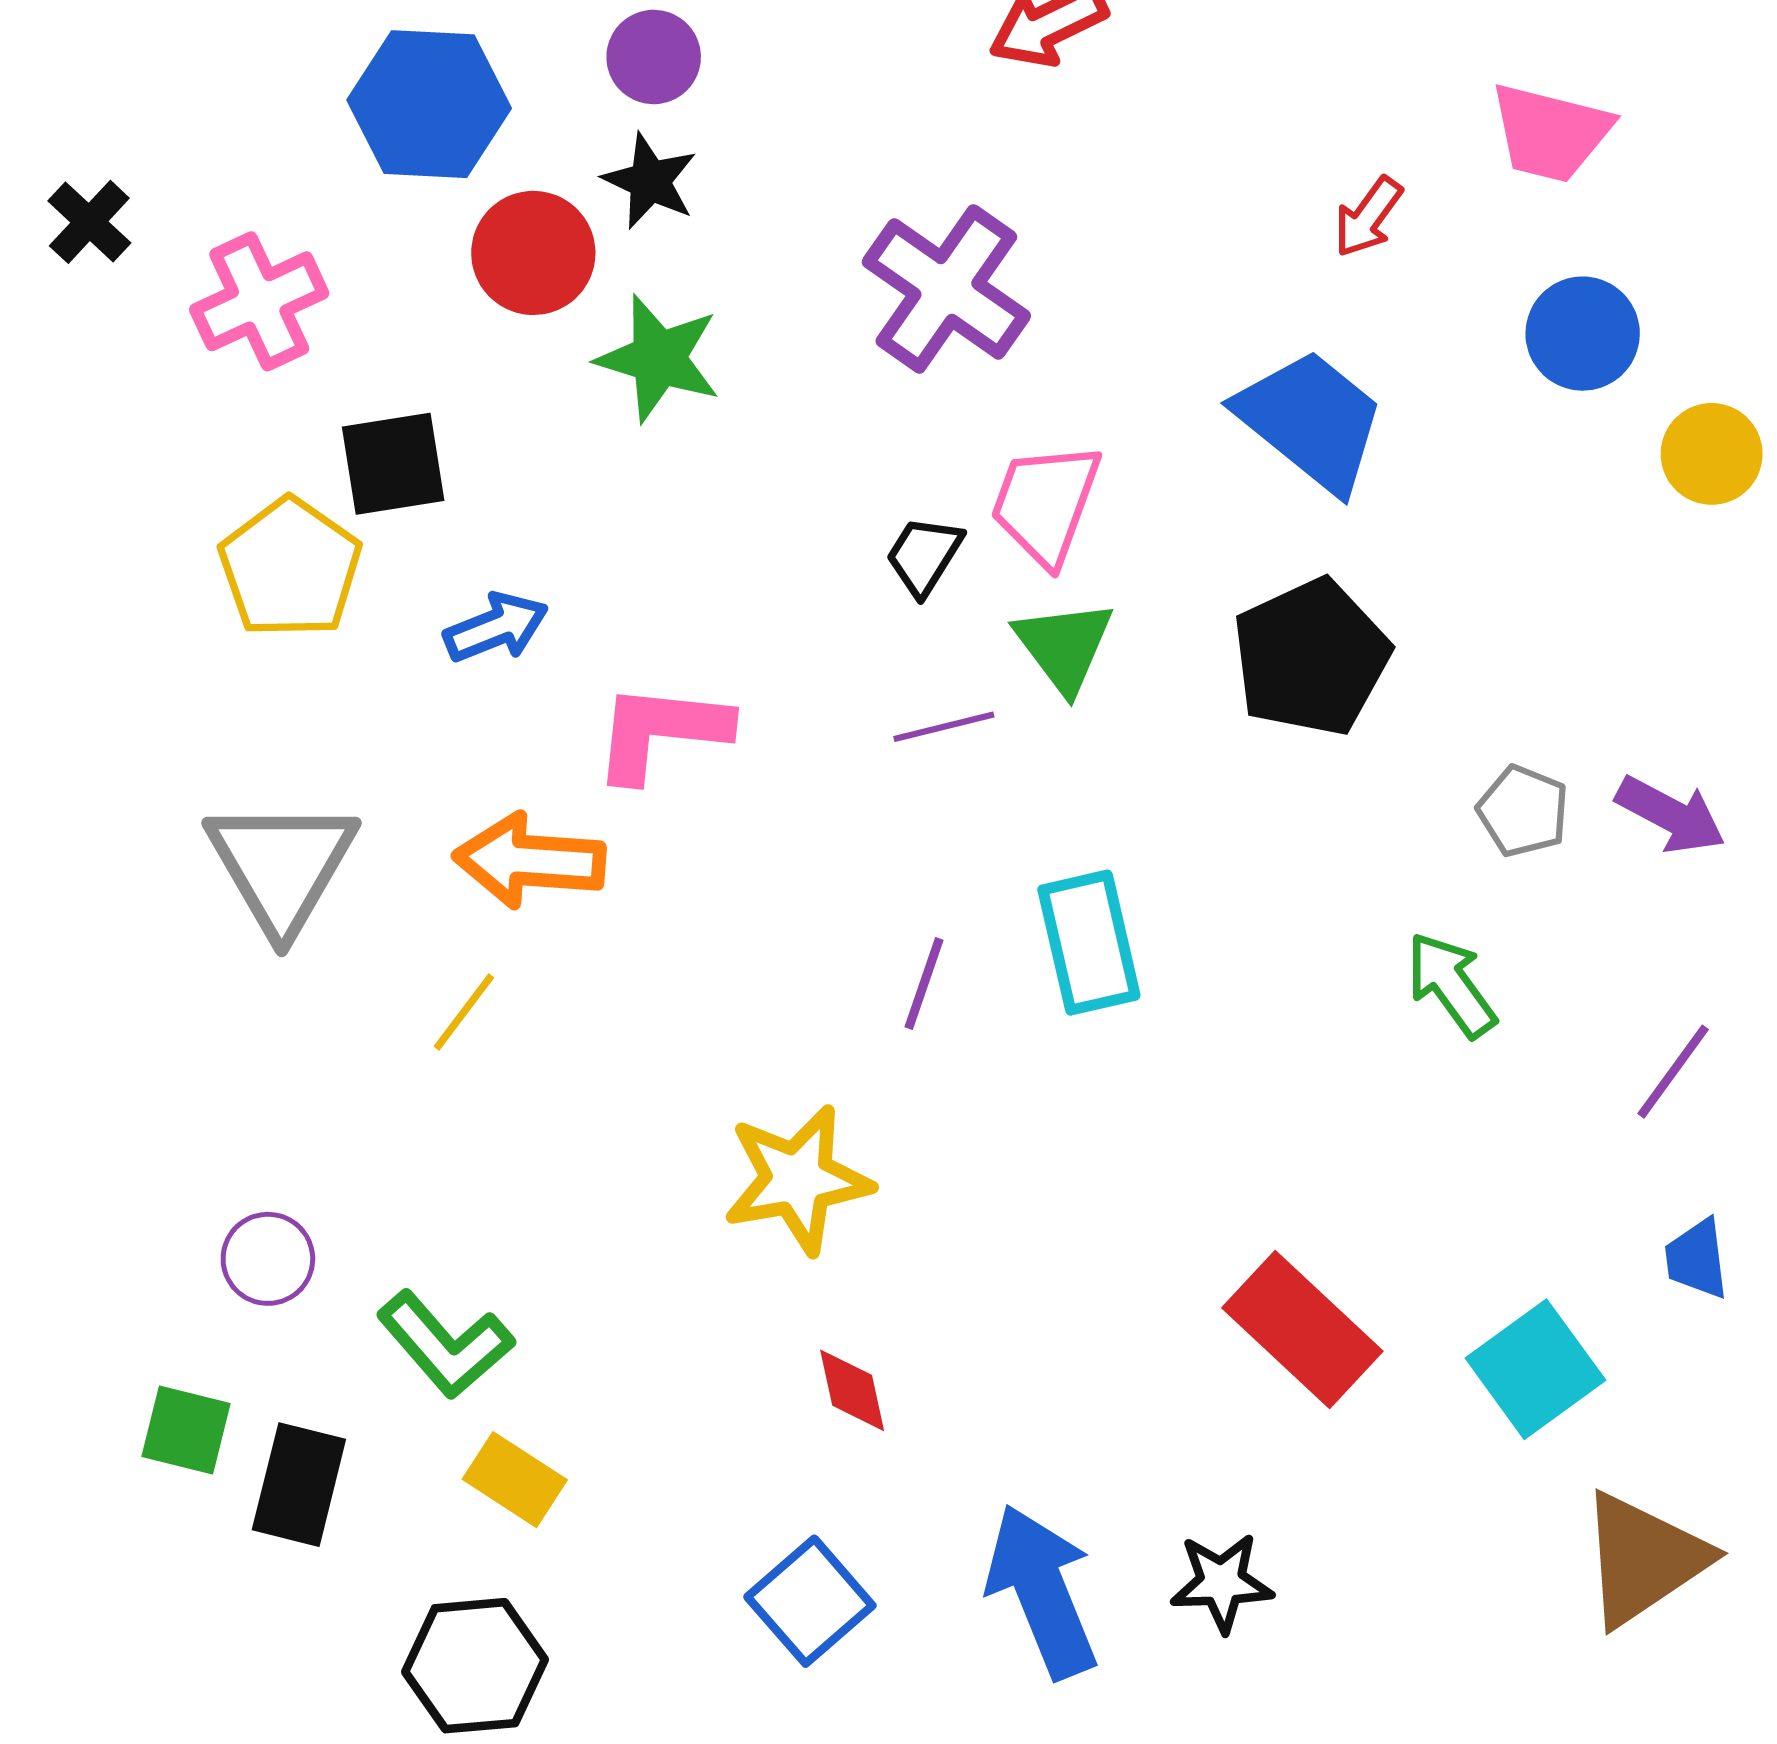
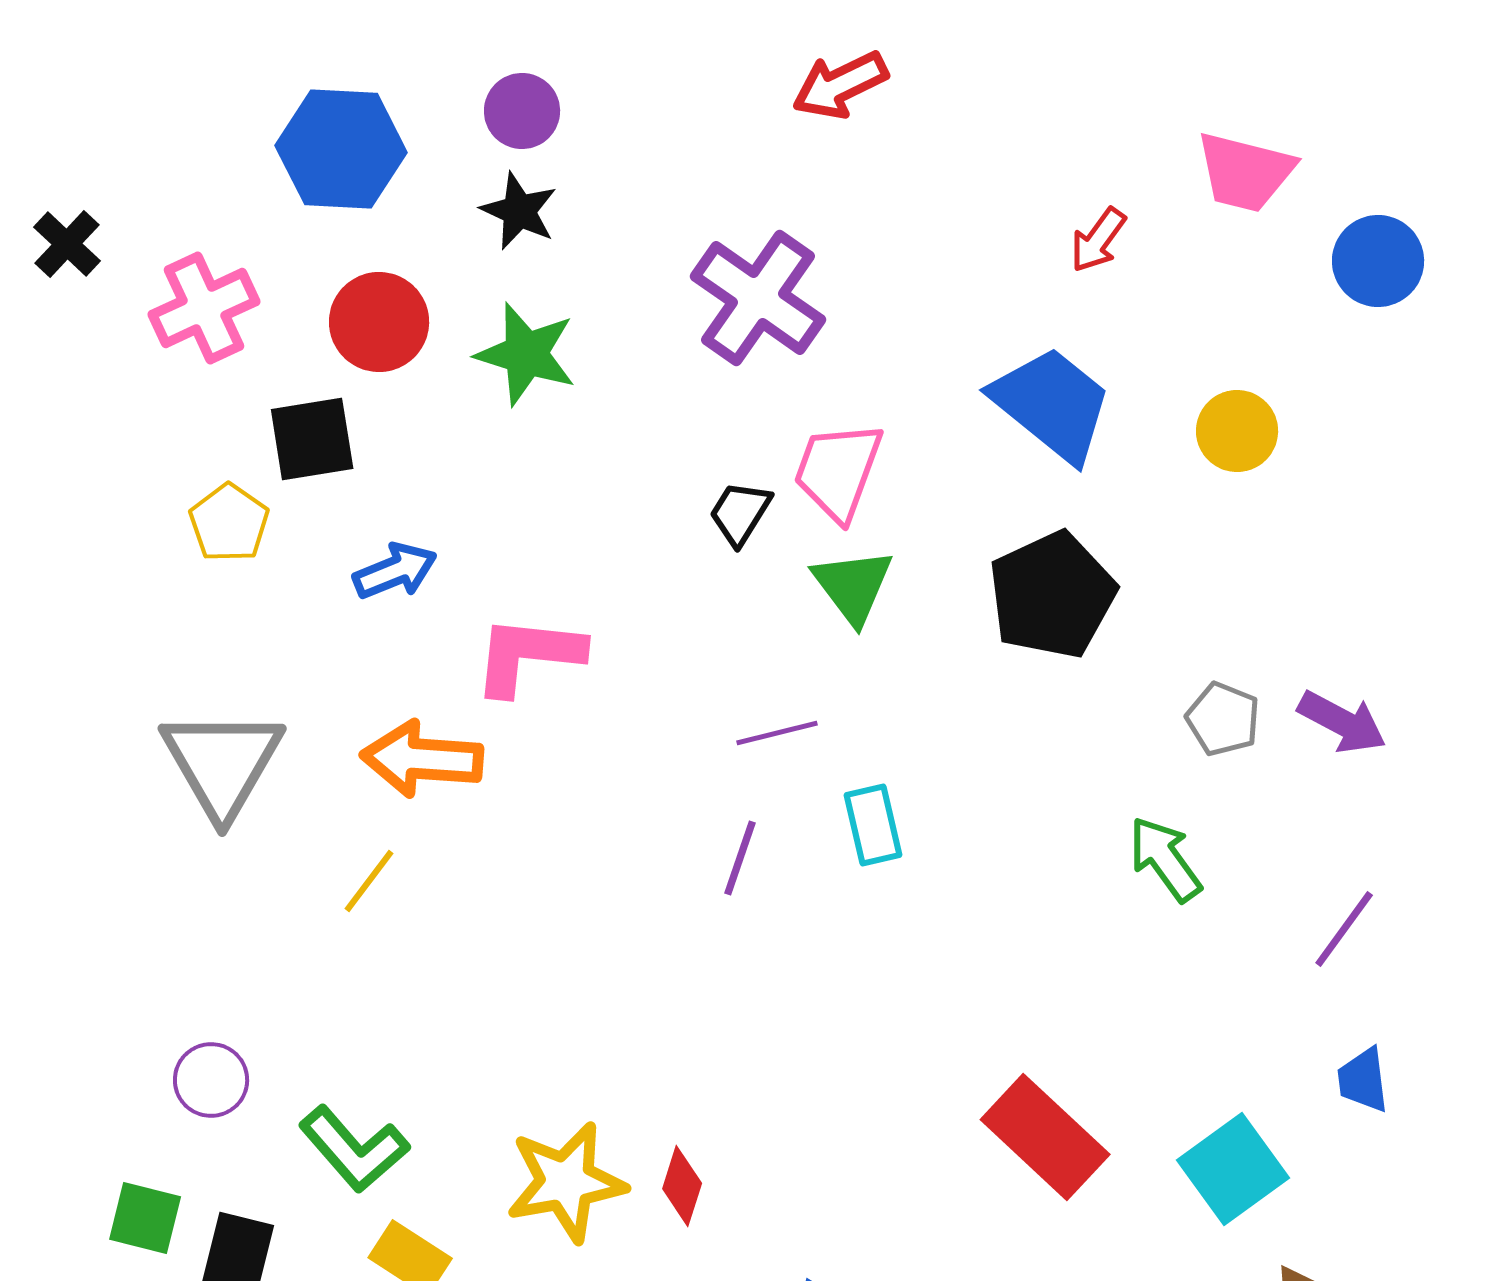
red circle: (533, 253) -> (379, 322), moved
blue circle: (1583, 334) -> (1378, 261), moved
yellow circle: (1712, 454) -> (1237, 431), moved
yellow pentagon: (290, 568) -> (229, 523), size x0.7
purple line: (944, 727) -> (777, 733), moved
cyan rectangle: (1089, 943) -> (873, 825), size x0.7
yellow star: (798, 1179) -> (566, 1182), moved
red diamond: (852, 1390) -> (682, 1186), turned 30

